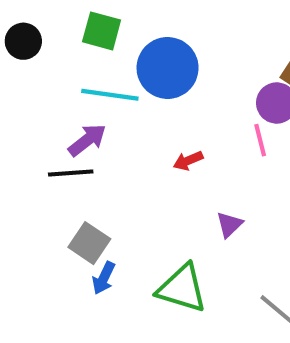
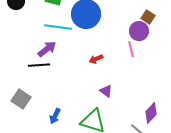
purple triangle: (229, 225) -> (106, 91), moved, turned -40
gray square: (89, 243) -> (21, 99), moved

